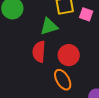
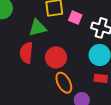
orange ellipse: (63, 80) -> (64, 83), moved

